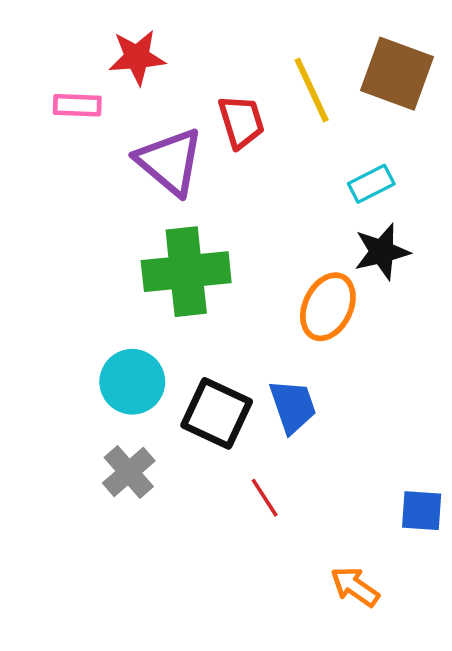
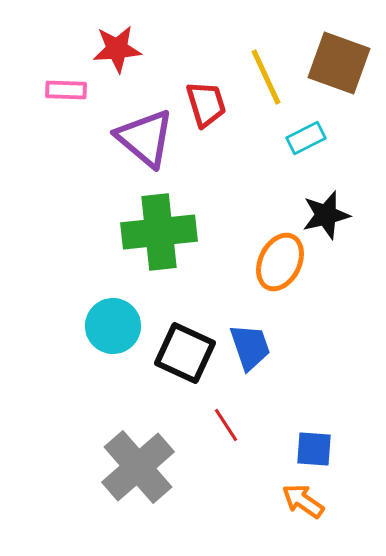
cyan rectangle: (371, 184) -> (306, 138), moved
gray cross: (129, 472) -> (138, 467), moved, size x1.6
blue square: (422, 511) -> (314, 449), moved

